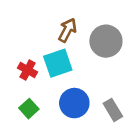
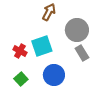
brown arrow: (67, 30) -> (49, 12), moved
gray rectangle: (113, 110) -> (82, 53), moved

